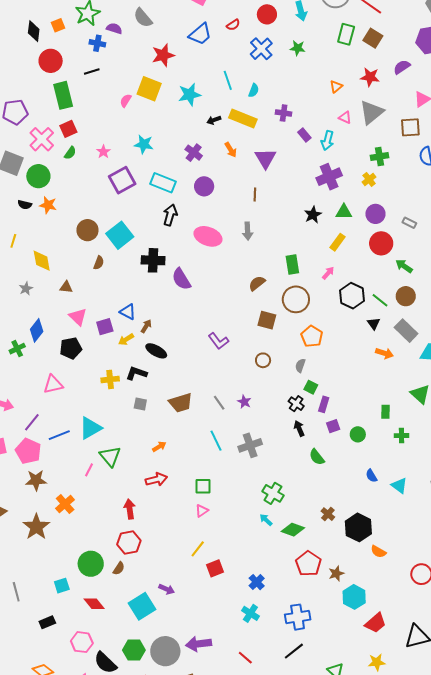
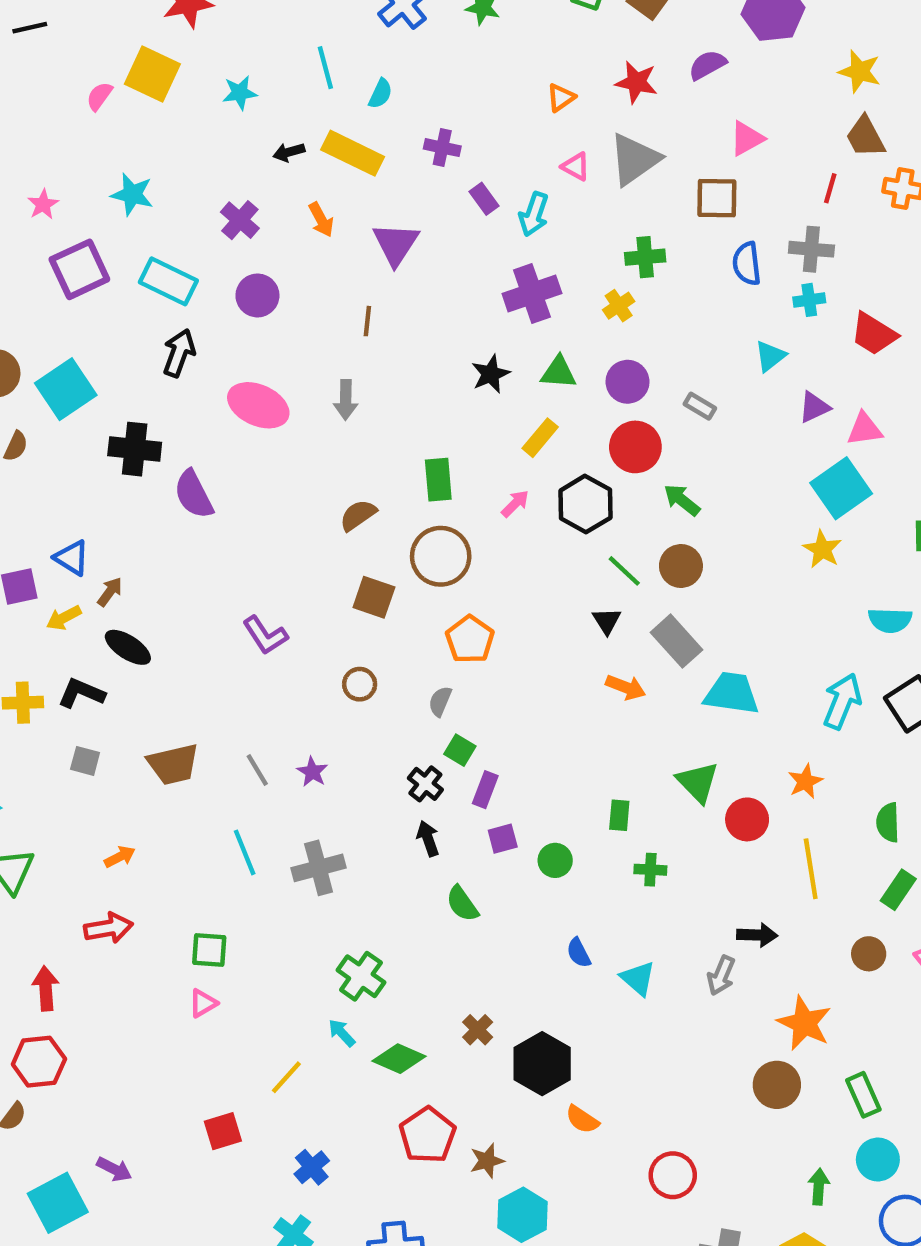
cyan star: (190, 95) -> (240, 93), size x0.7
black hexagon: (352, 296) -> (585, 504), moved
yellow line: (198, 549) -> (286, 1077), moved

